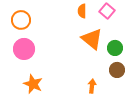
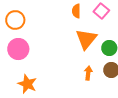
orange triangle: (92, 39) -> (86, 39), turned 30
orange arrow: (92, 86) -> (88, 73), moved

